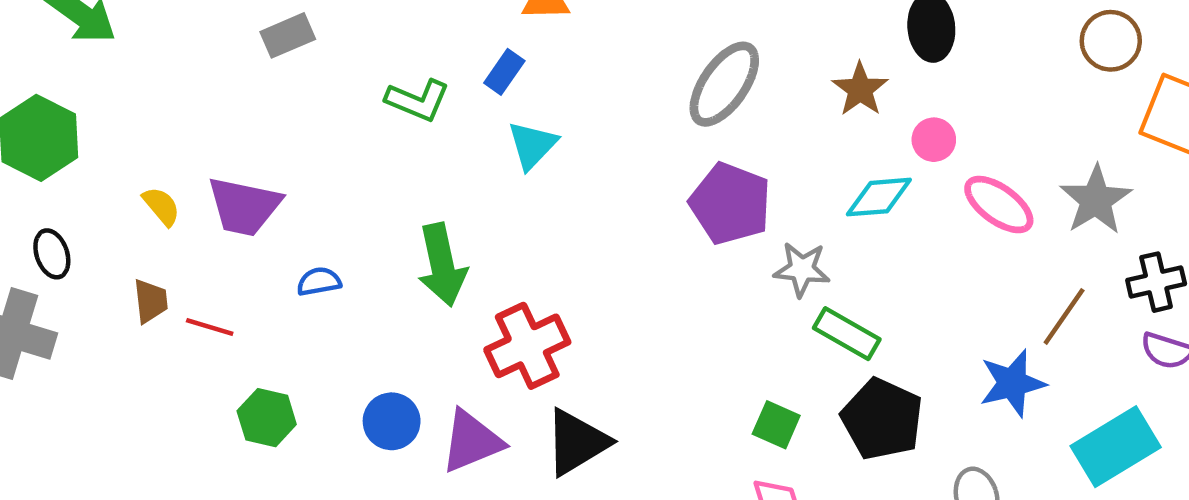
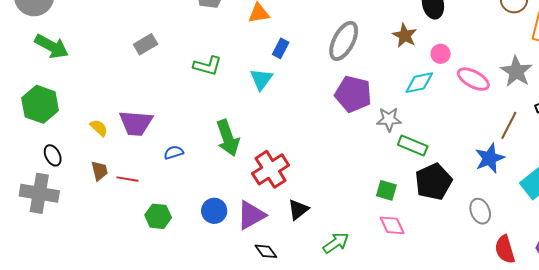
blue rectangle: (504, 72) -> (281, 48), moved
black pentagon: (882, 419) -> (433, 182), turned 30
black triangle: (577, 442) -> (298, 210), size x0.7

